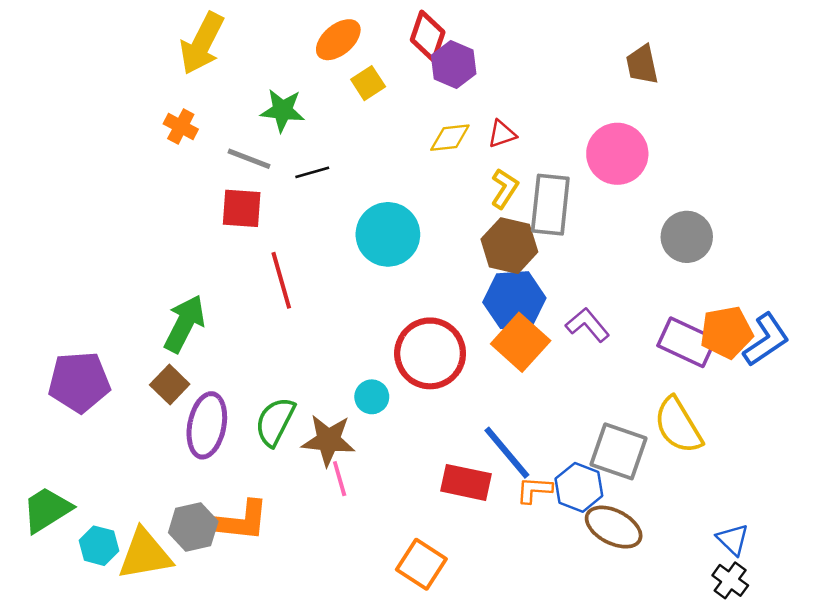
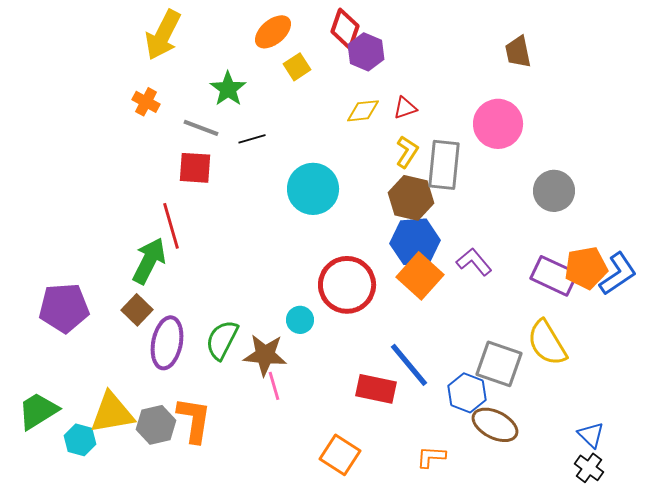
green star: (282, 110) -> (228, 89), turned 30
red line: (281, 280) -> (171, 226), moved
orange L-shape: (534, 490) -> (431, 457), moved
orange L-shape: (240, 521) -> (194, 420), turned -87
yellow triangle: (145, 554) -> (112, 413), moved

